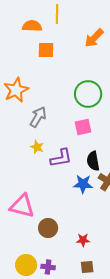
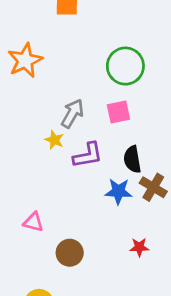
gray arrow: (38, 117) -> (72, 113), moved
pink triangle: (22, 206) -> (33, 222), size x0.6
red star: (83, 240) -> (139, 247), moved

